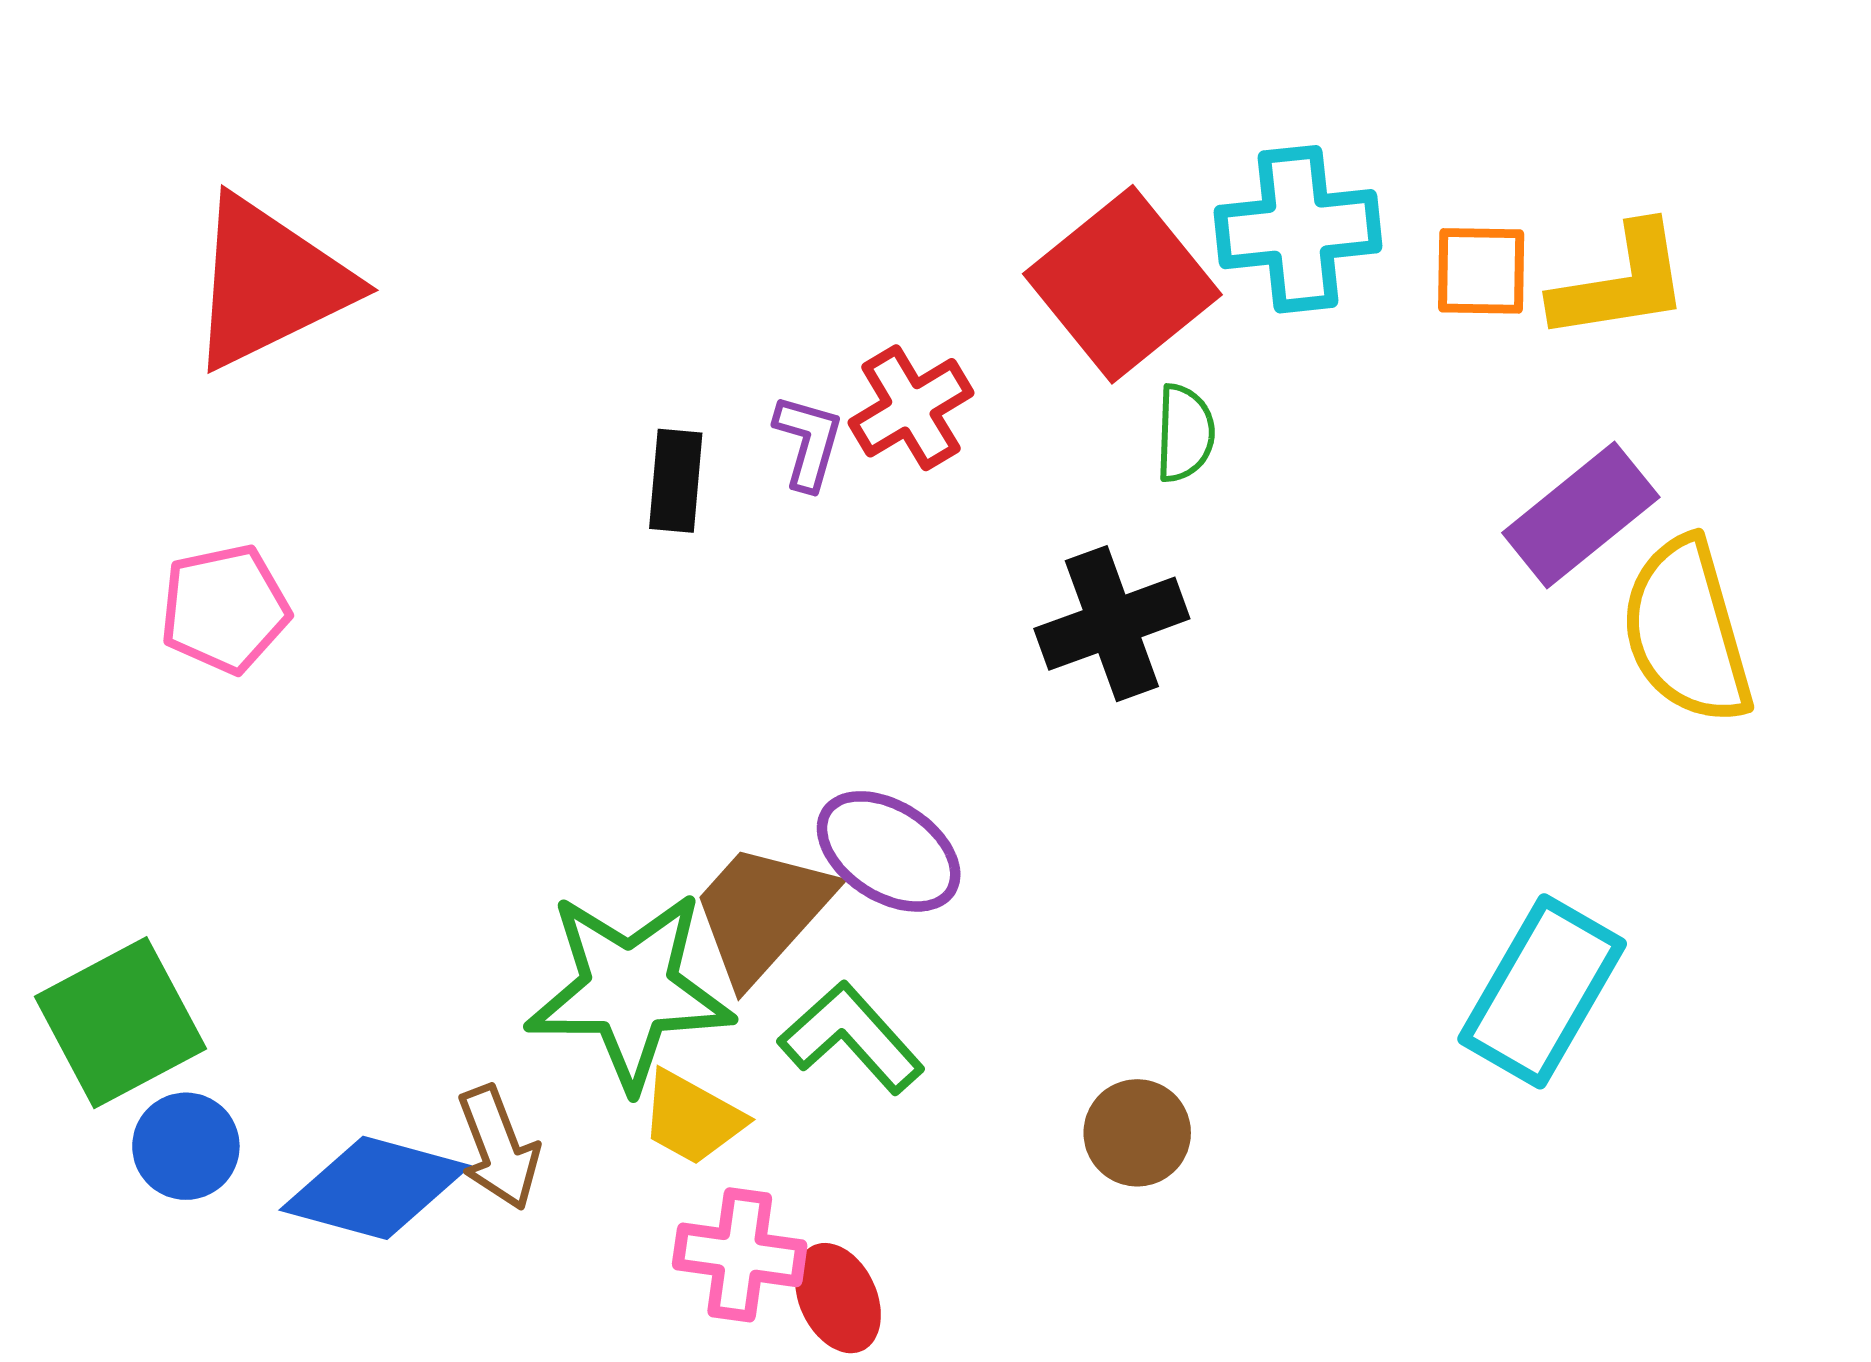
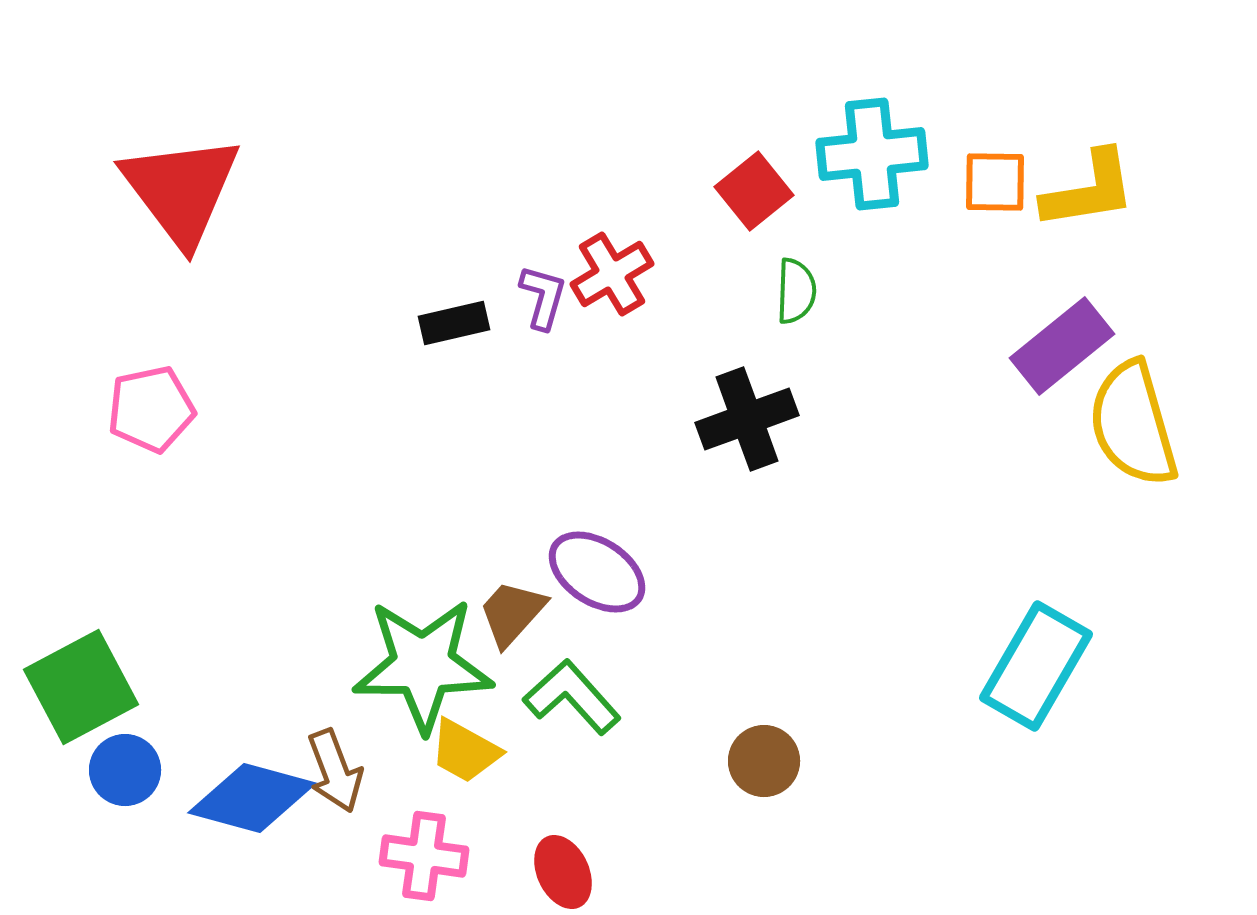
red triangle: (269, 283) -> (181, 190), turned -41
red square: (1122, 284) -> (754, 191), size x0.6
black rectangle: (676, 481) -> (454, 323), turned 72
brown trapezoid: (762, 912) -> (512, 613), size x0.7
pink cross: (740, 1255) -> (424, 856), moved

